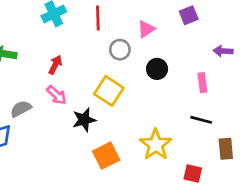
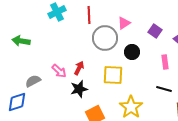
purple square: (189, 15) -> (155, 31), moved, turned -32
gray circle: (120, 50) -> (105, 38), size x1.6
red arrow: (55, 65) -> (79, 68), moved
yellow square: (109, 91) -> (113, 75), moved, turned -30

